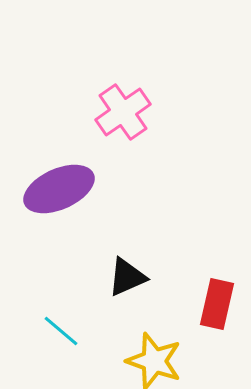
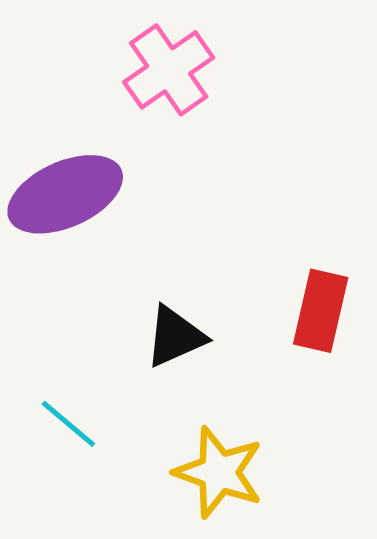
red rectangle: (217, 304) -> (321, 311), moved

